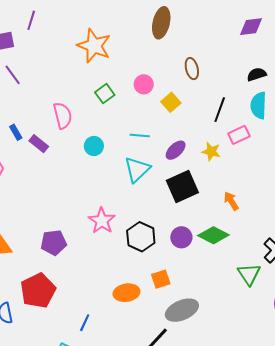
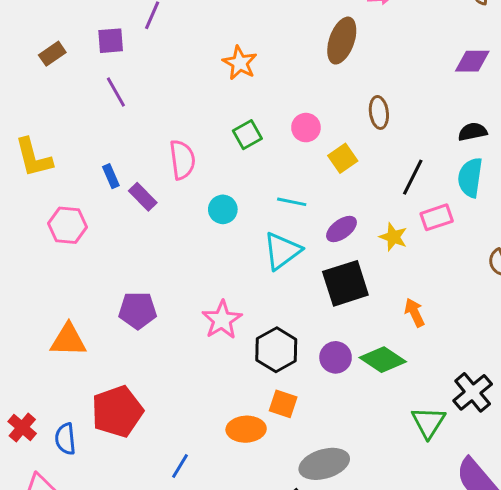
orange star: (94, 46) -> (240, 63), size x0.7
purple pentagon: (54, 243) -> (138, 310), moved
orange square: (161, 279) -> (283, 404), moved, turned 30

